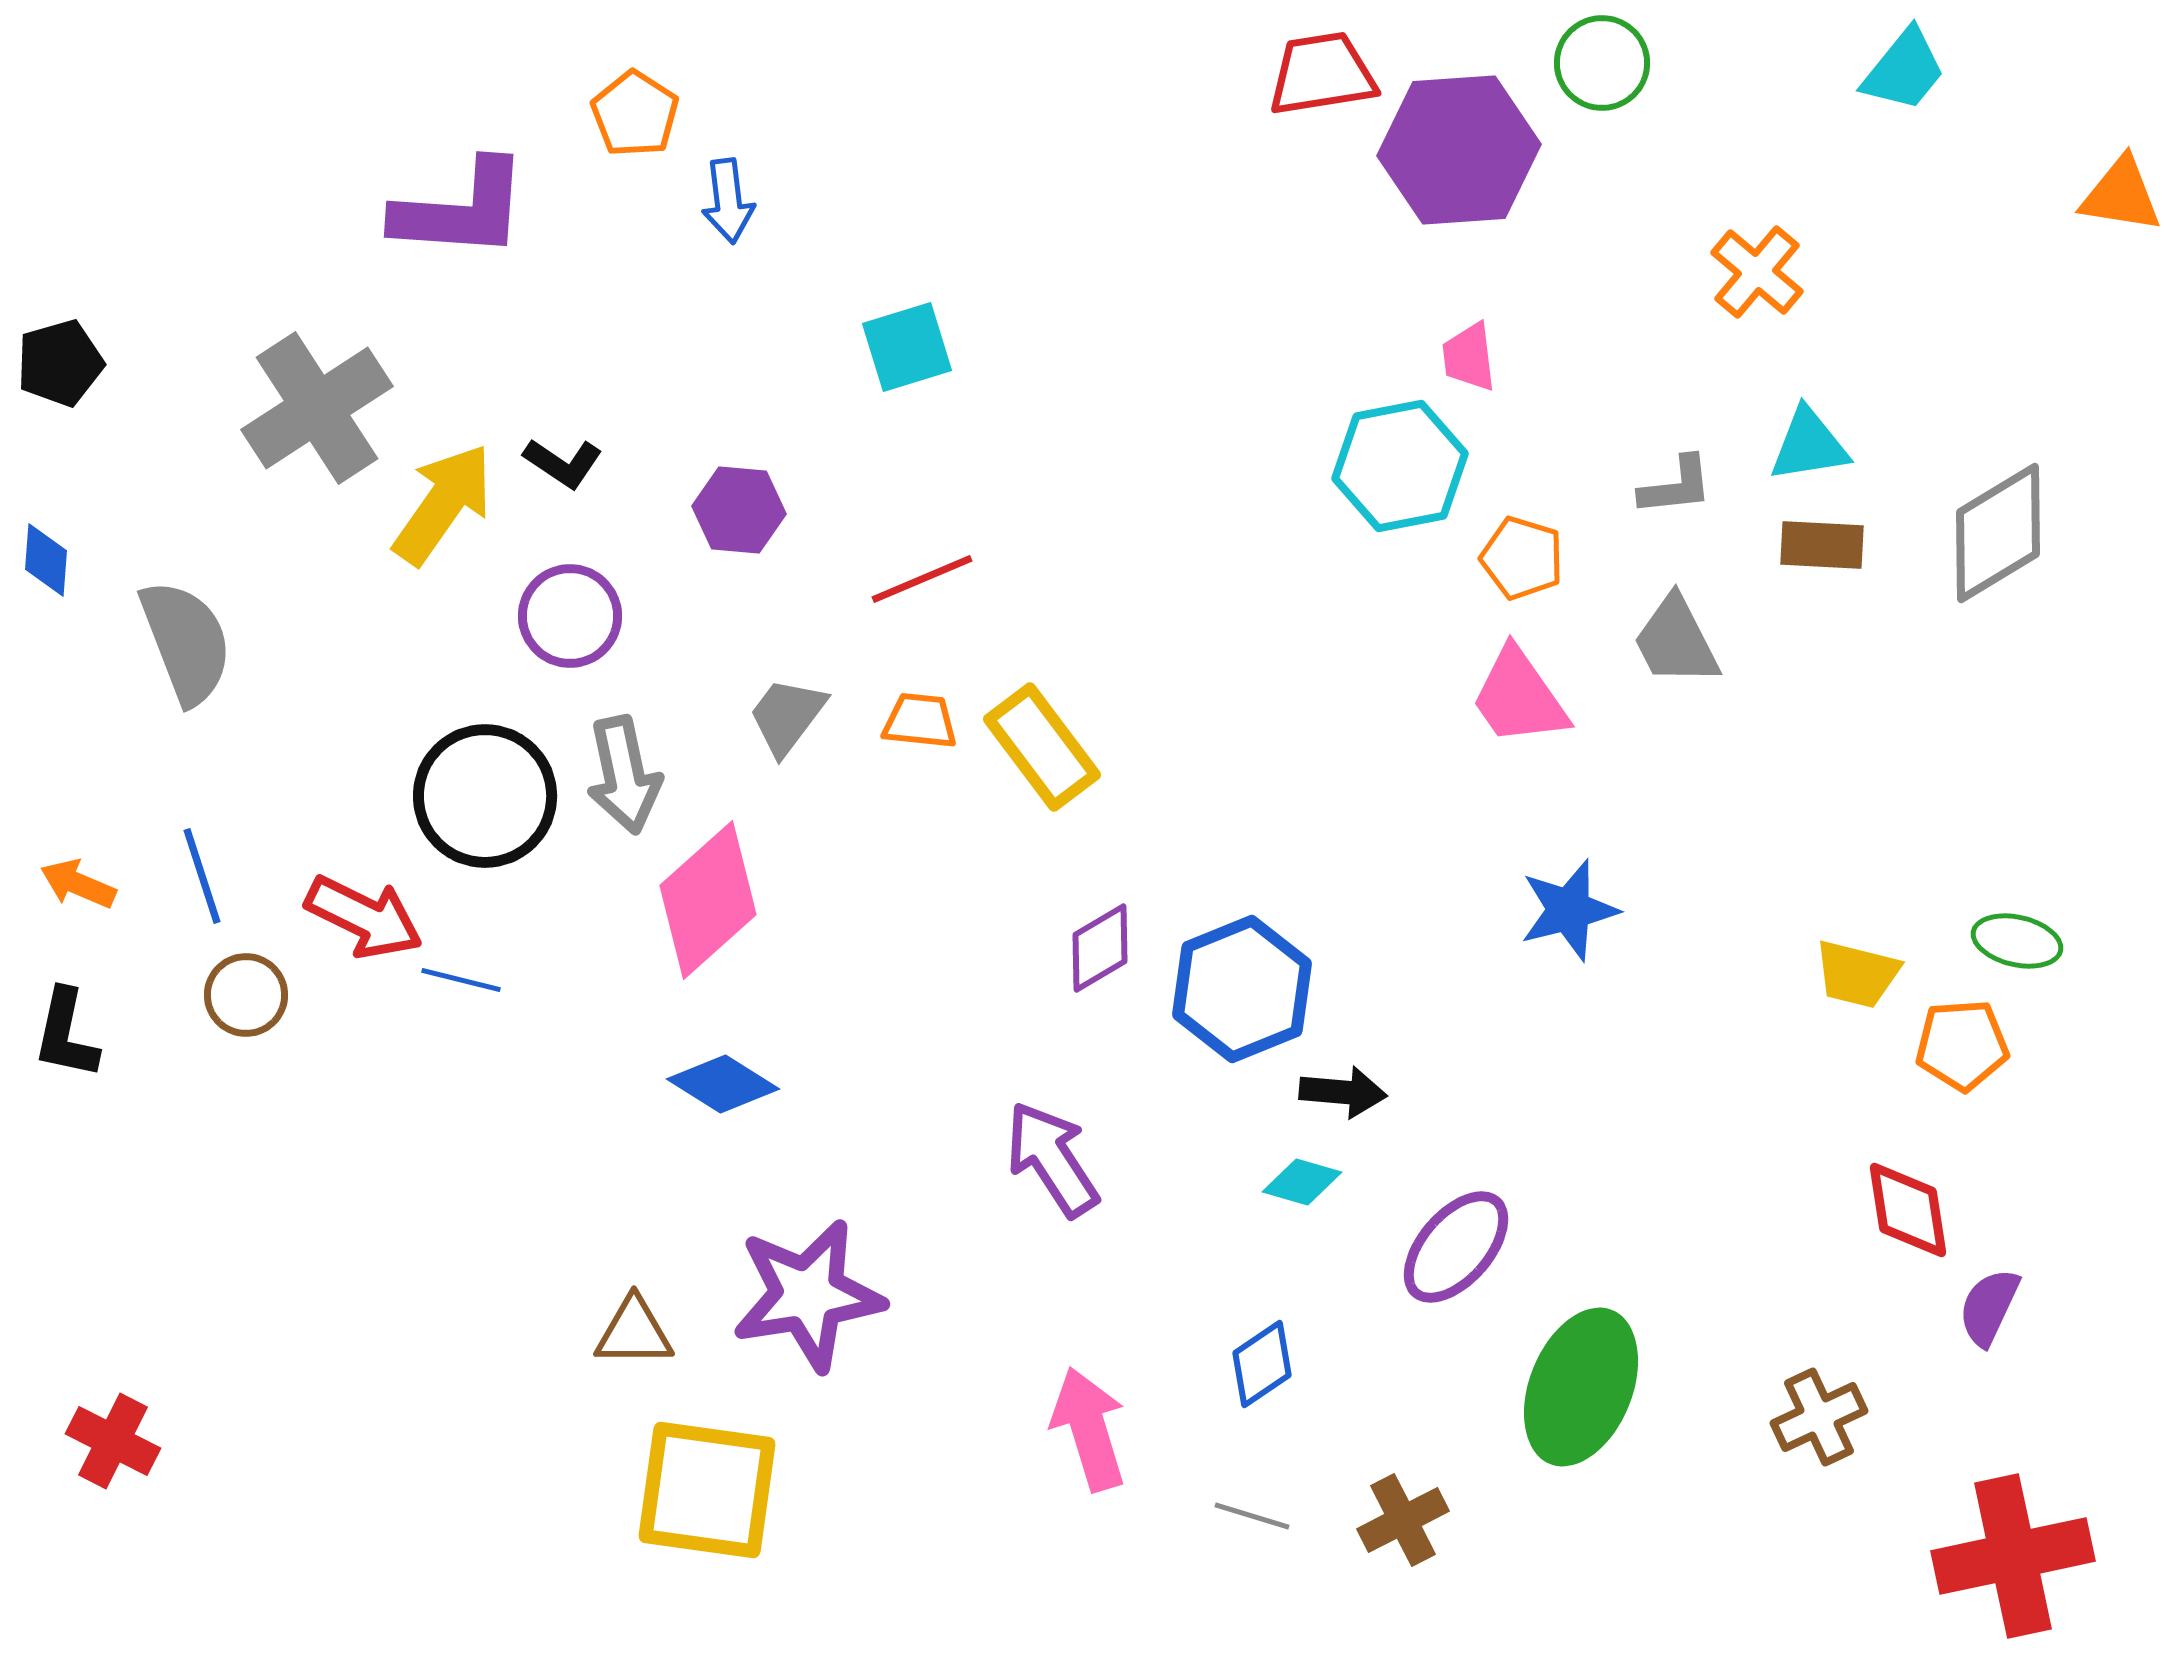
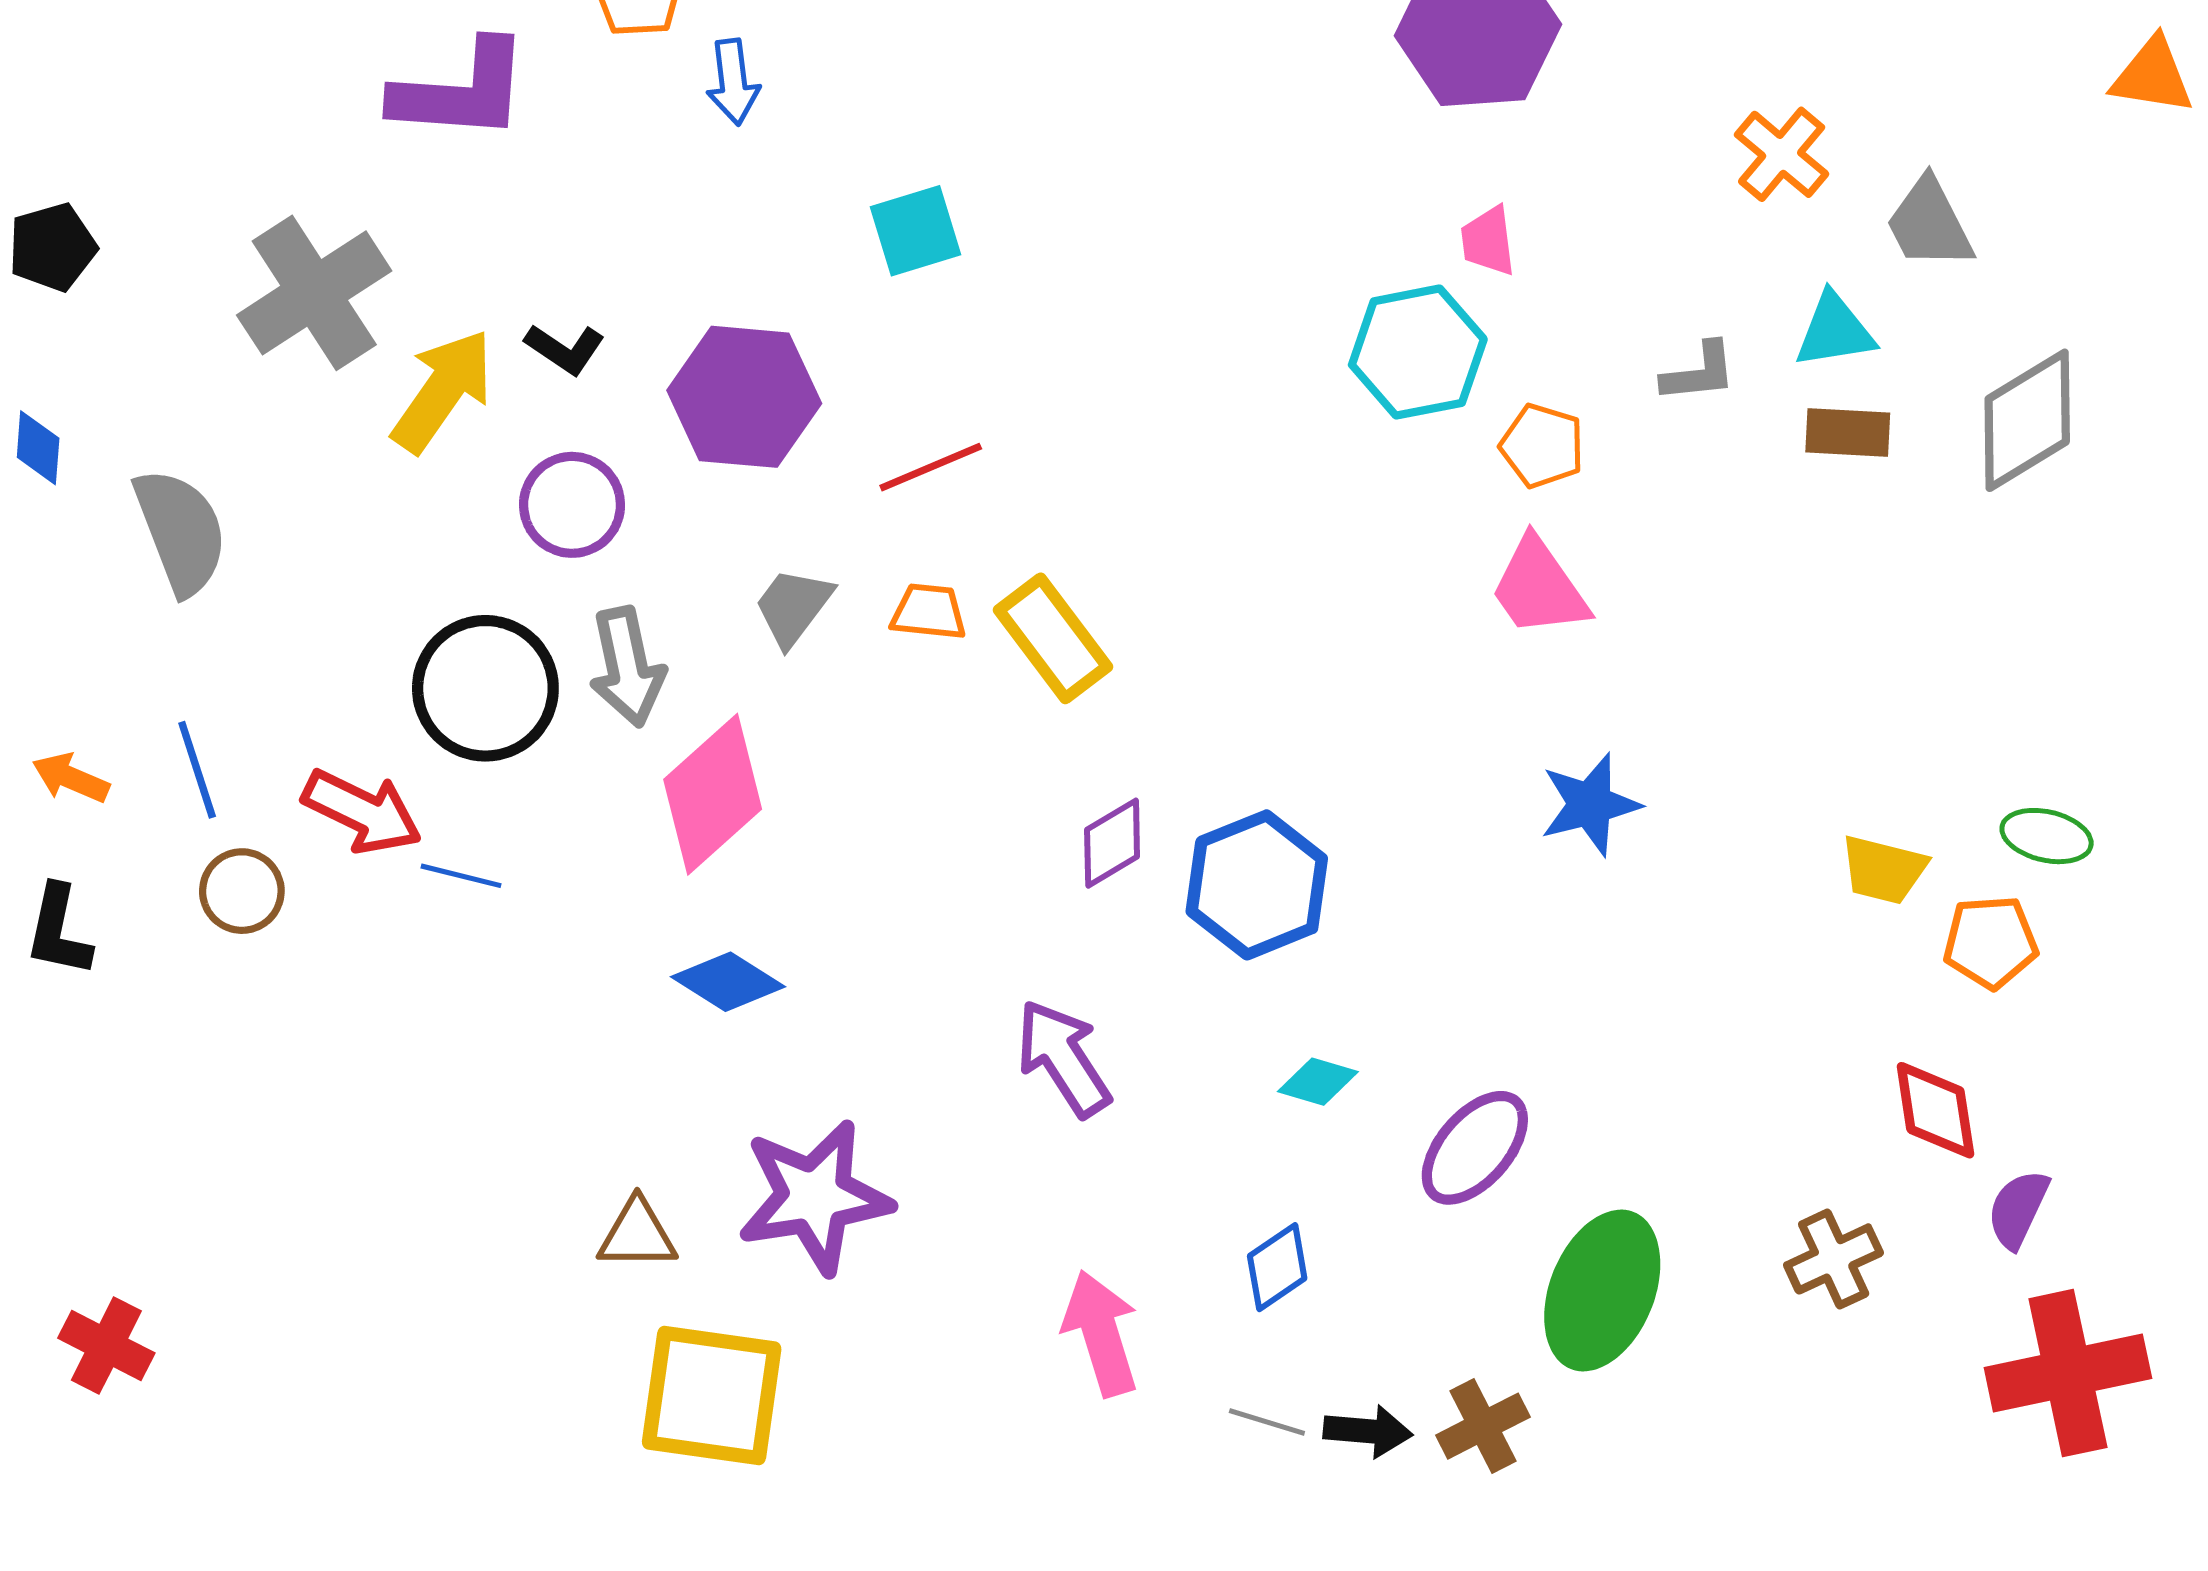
purple hexagon: (739, 510) -> (744, 397), size x1.6
gray trapezoid: (1676, 641) -> (1929, 224), moved
black arrow: (1343, 1092) -> (1368, 1431), moved
brown cross: (1819, 1417) -> (1834, 1259), moved
brown cross: (1403, 1520) -> (1483, 1426), moved
red cross: (2013, 1556) -> (2068, 1373), moved

